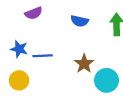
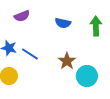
blue line: (43, 56) -> (30, 54), turned 36

